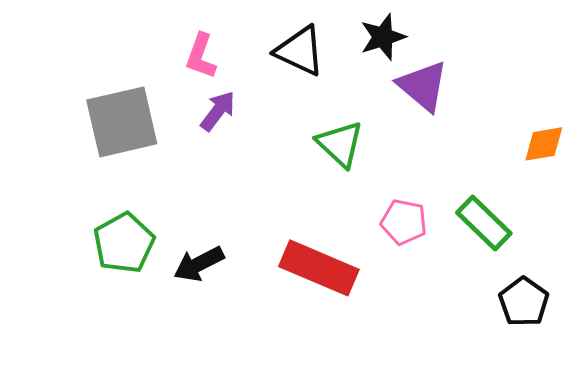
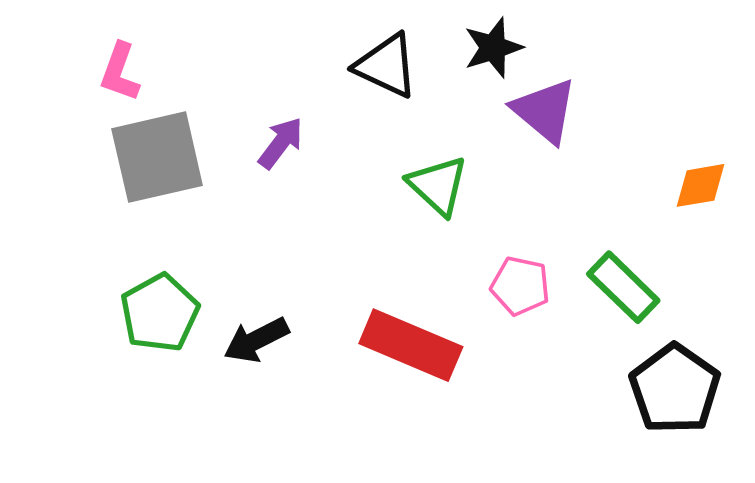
pink L-shape: (201, 56) -> (120, 72), moved
black pentagon: (524, 302) -> (675, 389), size x1.4

